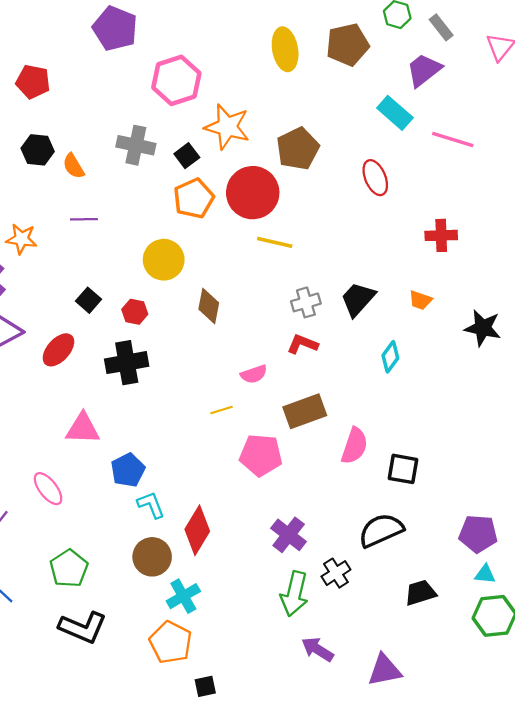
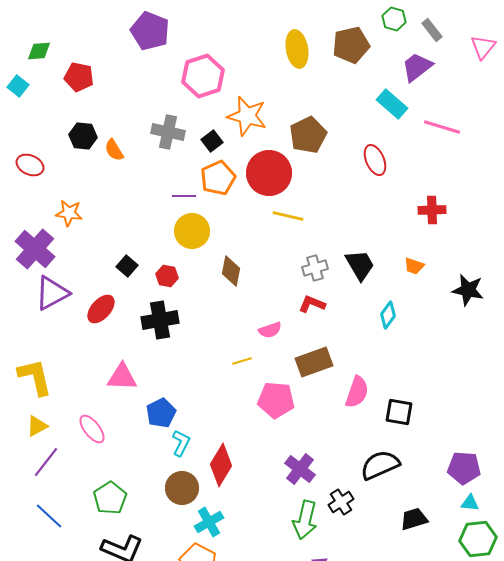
purple line: (84, 219) -> (184, 196), moved
black trapezoid: (358, 299) -> (360, 265), turned 108
cyan L-shape: (151, 505) -> (181, 443), turned 48

